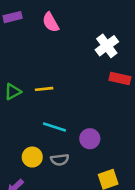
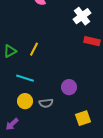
yellow line: (44, 89) -> (34, 49), turned -56
cyan line: (54, 127) -> (25, 78), moved

